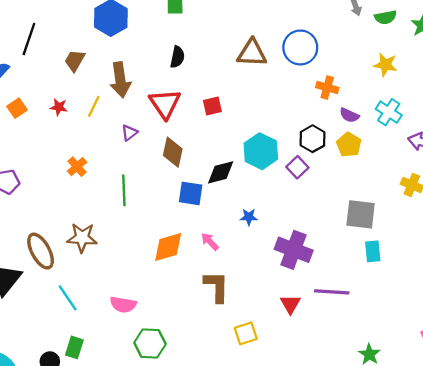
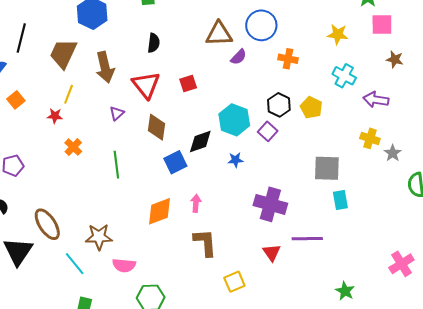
brown trapezoid: (75, 60) -> (63, 54), size x1.5
yellow line: (94, 106) -> (69, 94), moved
red star: (59, 107) -> (55, 116), moved
purple semicircle: (349, 115) -> (239, 57), moved, turned -66
blue square: (191, 193) -> (175, 162), turned -30
blue star: (249, 217) -> (235, 160), moved
brown star: (82, 238) -> (99, 237), moved
pink arrow: (210, 242) -> (196, 203), turned 54

